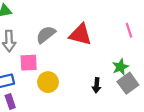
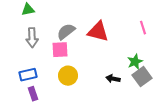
pink square: (29, 63) -> (60, 50), moved
black arrow: (97, 85) -> (113, 79), turned 96

